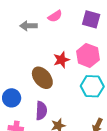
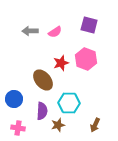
pink semicircle: (55, 16) -> (55, 32), moved
cyan hexagon: (92, 86) -> (69, 103), moved

